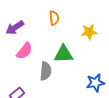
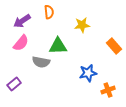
purple arrow: (15, 28) -> (22, 21), moved
gray semicircle: (46, 71) -> (41, 62), turned 96

